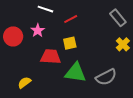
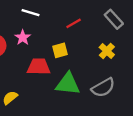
red line: (71, 19) -> (74, 23), moved
yellow cross: (123, 44) -> (107, 51), moved

